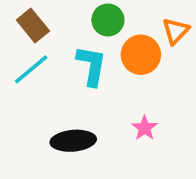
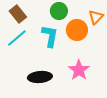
pink star: (145, 128) -> (79, 70), size x1.5

